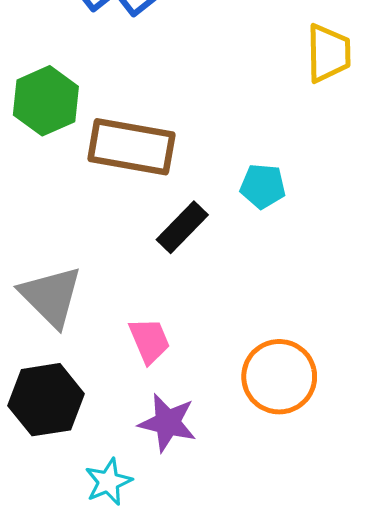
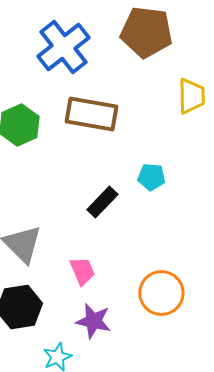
brown rectangle: (131, 147) -> (91, 114), moved

